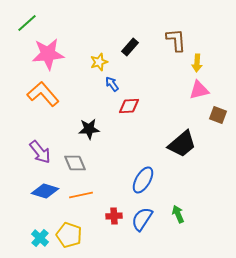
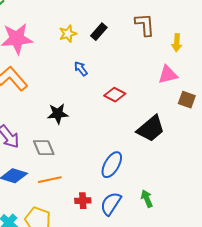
yellow star: (99, 62) -> (68, 34), moved
yellow arrow: (197, 63) -> (177, 43), moved
red diamond: (129, 106) -> (115, 95), moved, turned 30

